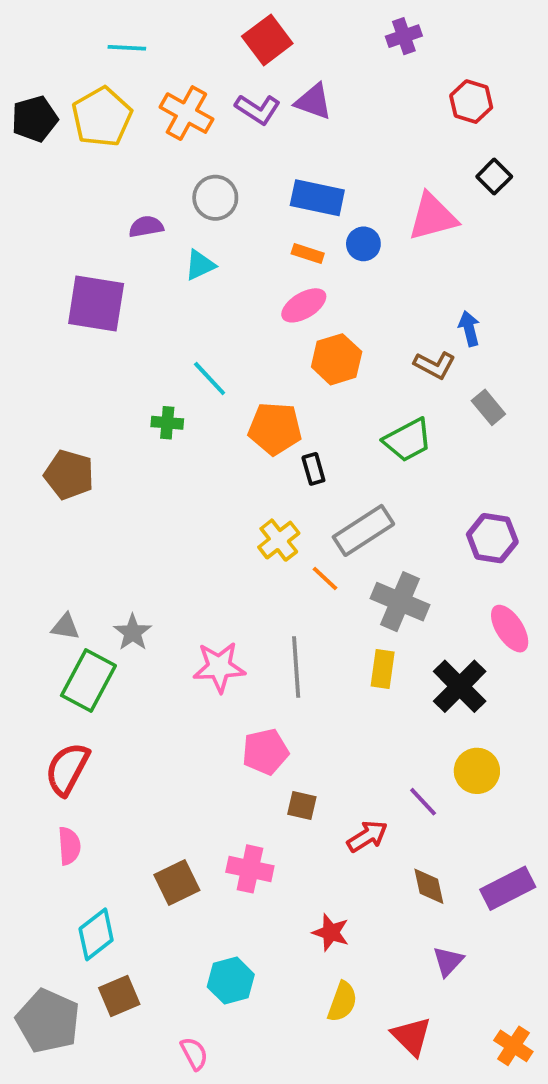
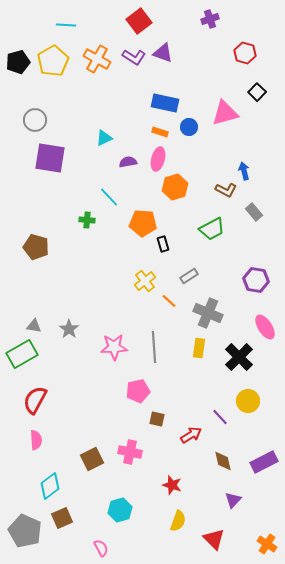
gray circle: (215, 198) -> (35, 120), moved
purple semicircle: (146, 227) -> (128, 162), moved
pink ellipse: (304, 305) -> (158, 159), turned -45
gray rectangle: (363, 530) -> (189, 276), size x0.6
green rectangle: (88, 680) -> (22, 354), moved, turned 32

